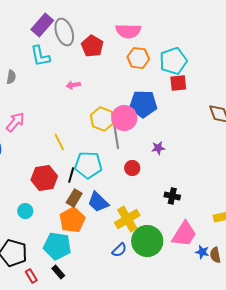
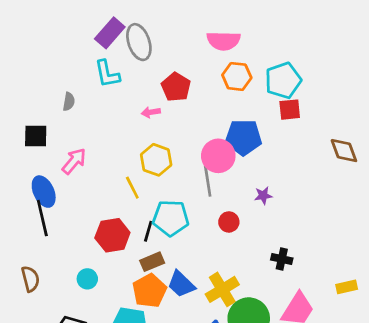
red pentagon: (92, 46) -> (176, 87), moved
yellow hexagon: (102, 119) -> (156, 160), moved
brown rectangle: (74, 198) -> (152, 262), turned 36
blue trapezoid: (98, 202) -> (181, 284), moved

